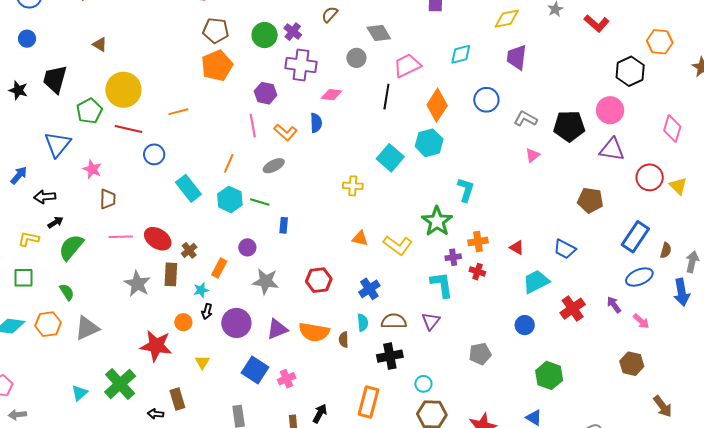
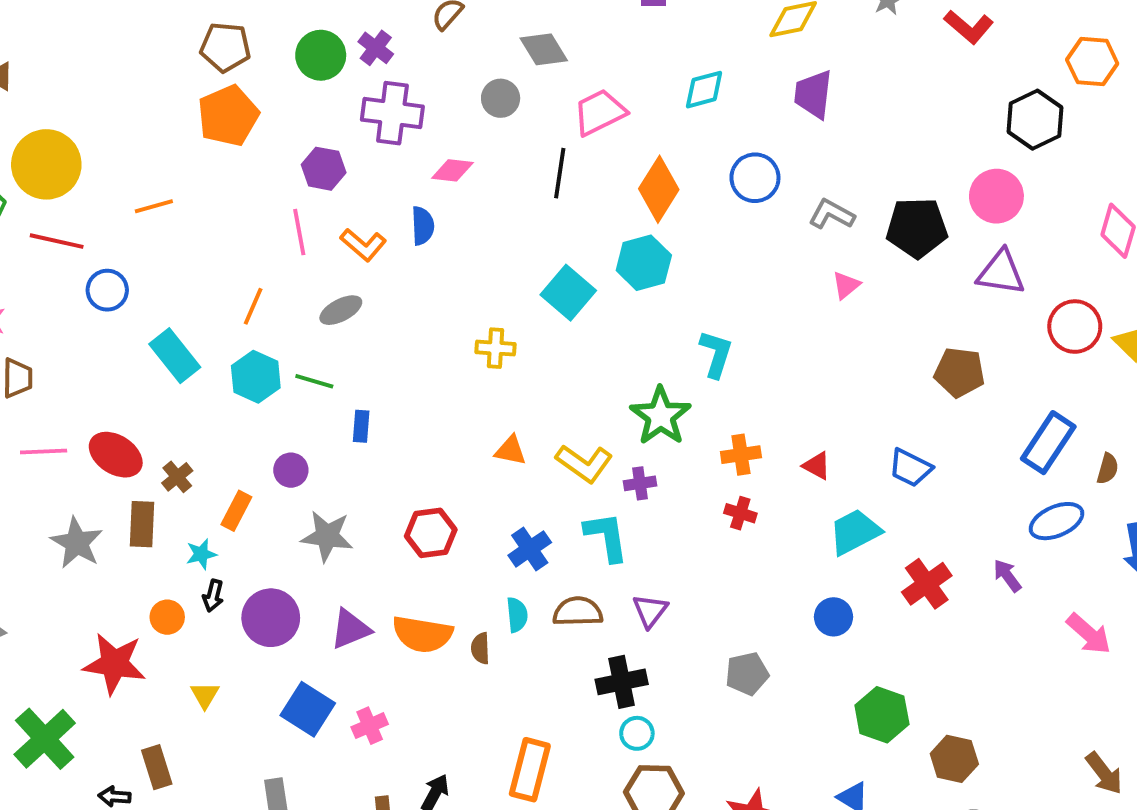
purple cross: (453, 257) -> (640, 483), moved
cyan L-shape: (442, 285) -> (606, 537), moved
pink arrow: (641, 321) -> (1089, 634), moved, size x1.4
black cross: (390, 356) -> (622, 682), moved
brown hexagon: (632, 364) -> (954, 759), moved

